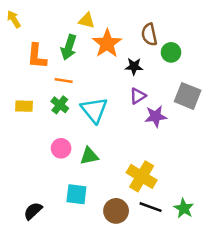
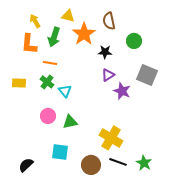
yellow arrow: (14, 19) -> (35, 21), moved
brown semicircle: (149, 35) -> (109, 21), moved
cyan triangle: (94, 110) -> (65, 91), moved, size x0.6
purple star: (156, 116) -> (122, 91), turned 30

